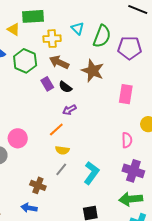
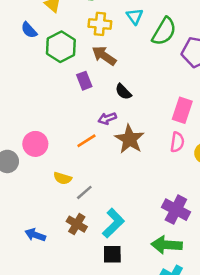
brown star: (93, 71) -> (129, 139), moved
black semicircle: (65, 87) -> (123, 92), moved
pink semicircle: (127, 140) -> (177, 142), moved
yellow semicircle: (62, 150) -> (63, 178), moved
cyan L-shape: (91, 173) -> (113, 223), moved
brown cross: (38, 185) -> (77, 224), moved

